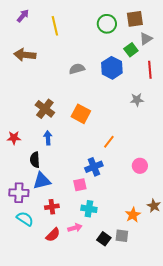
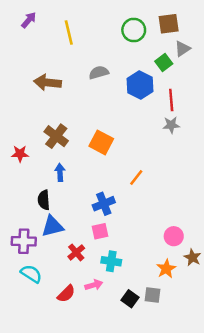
brown arrow: (25, 55) -> (47, 82), moved
gray semicircle: (77, 69) -> (99, 72), moved
red line: (150, 70) -> (171, 100), moved
red star: (14, 138) -> (20, 154), moved
pink circle: (140, 166) -> (174, 236), moved
blue cross: (94, 167) -> (104, 204), moved
red cross: (52, 207) -> (76, 252), moved, turned -32

